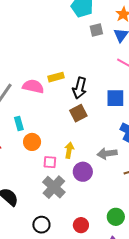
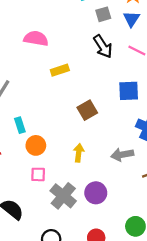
pink semicircle: (33, 86) -> (36, 38), moved
black arrow: (80, 88) -> (103, 46), moved, turned -45
pink square: (50, 162) -> (38, 174), moved
purple circle: (83, 172) -> (96, 193), moved

